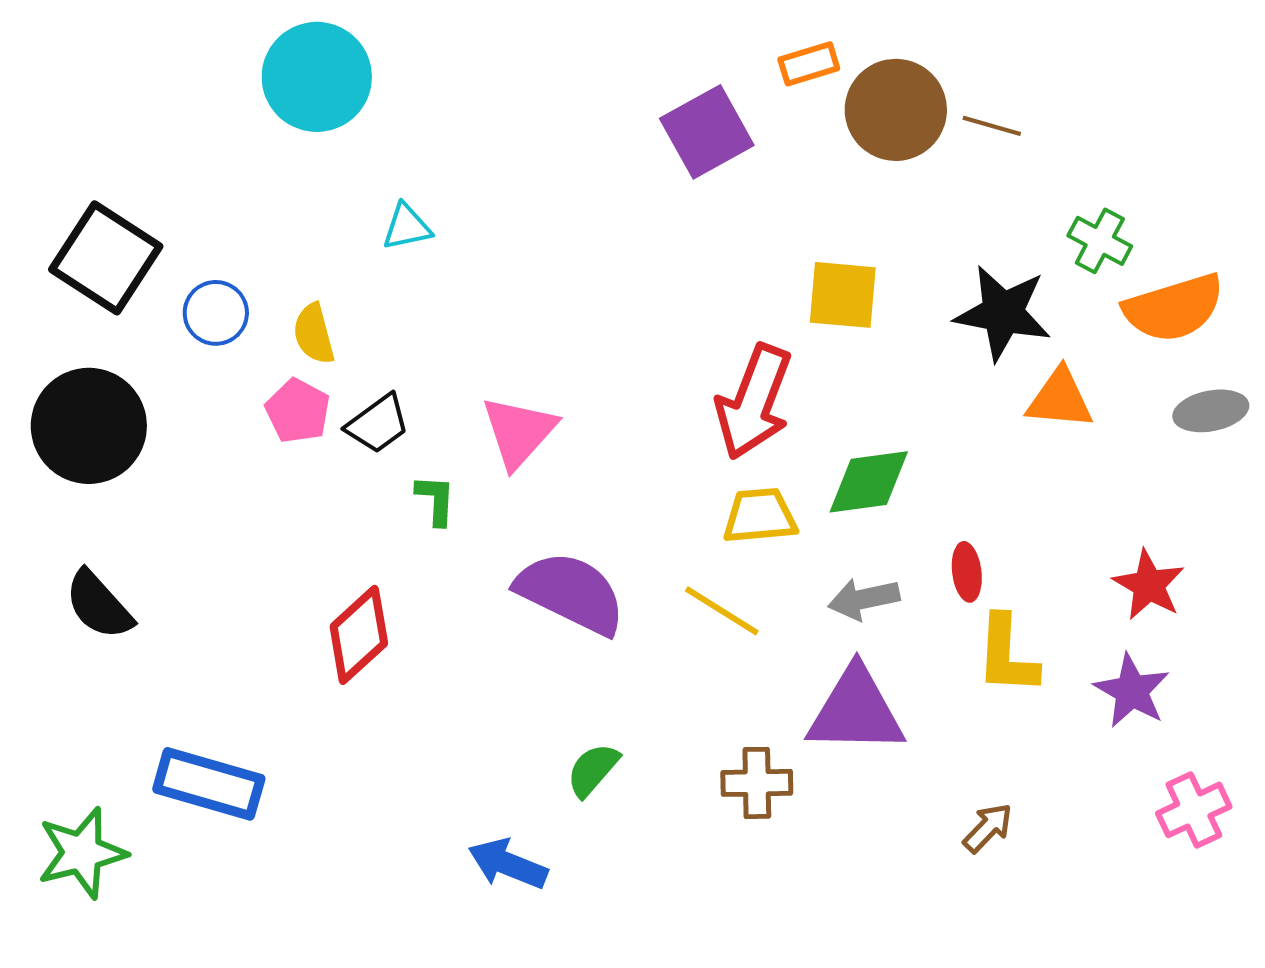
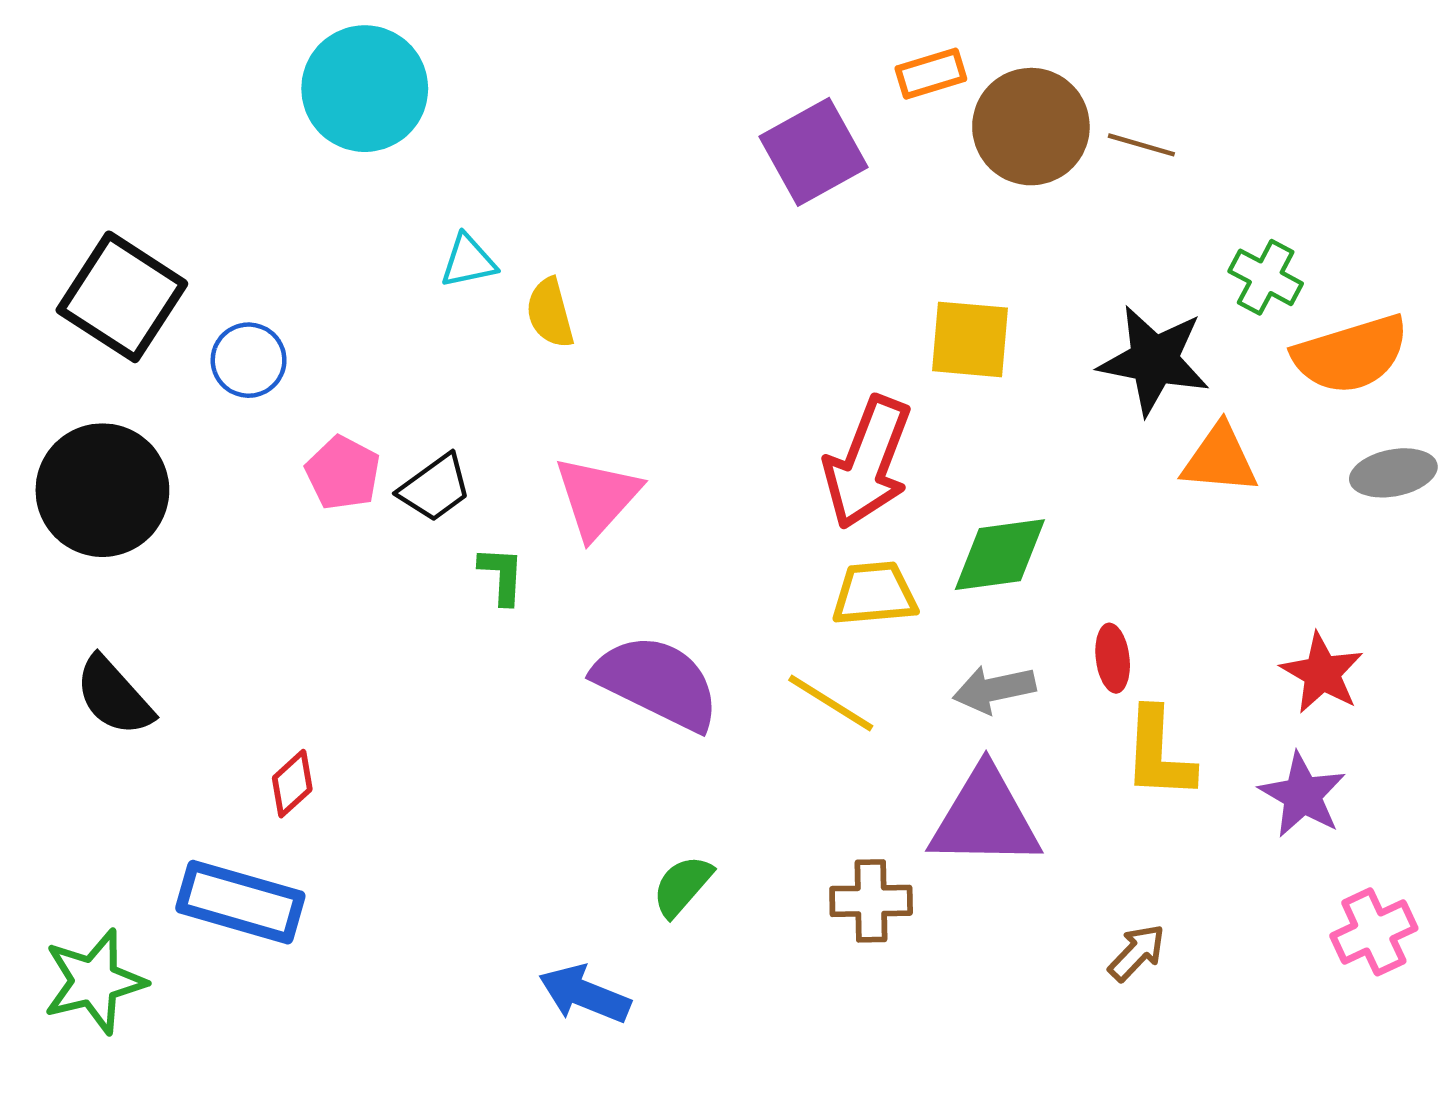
yellow semicircle: (314, 334) -> (550, 313), moved
red diamond: (359, 635) -> (292, 784), moved, size x0.6

